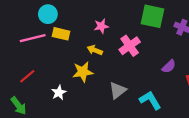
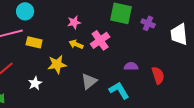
yellow rectangle: (61, 34) -> (34, 42), moved
yellow arrow: (95, 50) -> (76, 44), moved
purple semicircle: (169, 66) -> (131, 66), moved, turned -136

